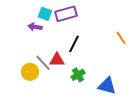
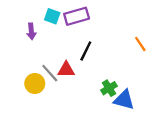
purple arrow: (35, 27) -> (31, 31), moved, turned -104
green cross: (78, 75) -> (109, 88), moved

